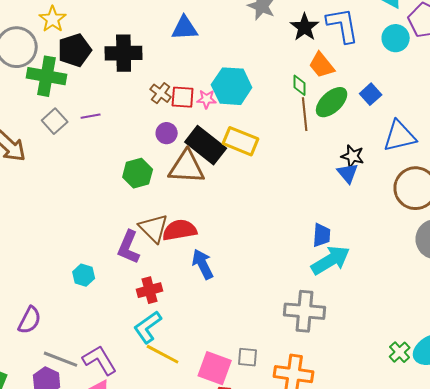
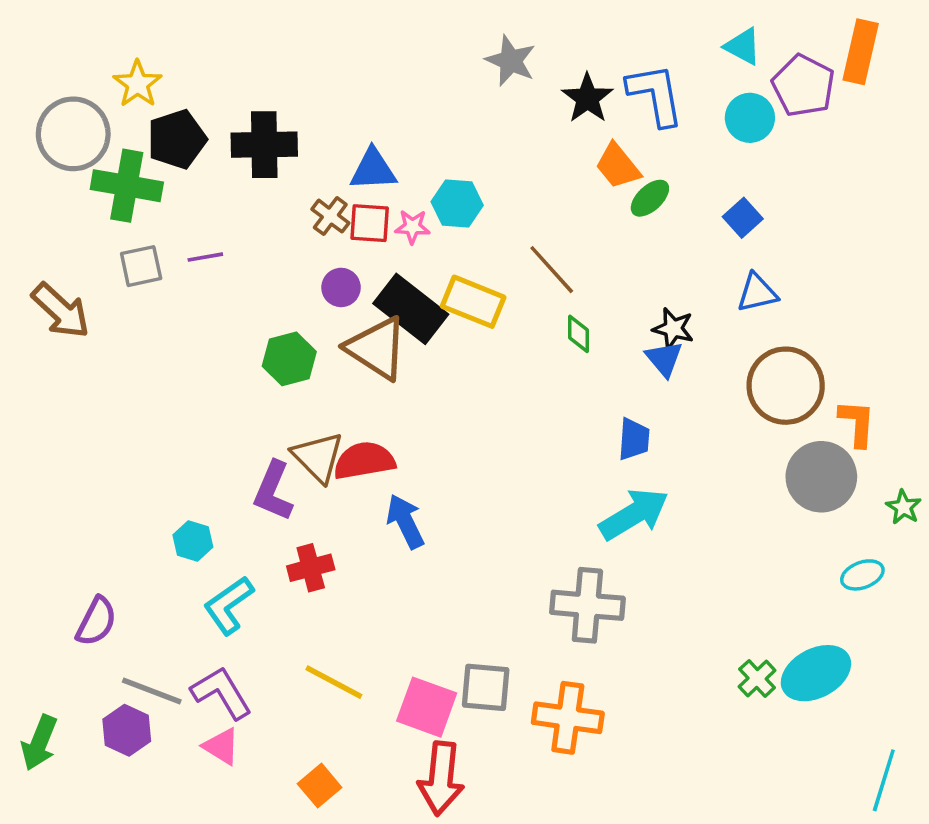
blue triangle: (185, 28) -> (373, 170), moved
green diamond: (300, 85) -> (579, 334), moved
cyan hexagon: (232, 86) -> (457, 204), size x0.7
blue square: (371, 94) -> (743, 218), moved
green ellipse: (332, 102) -> (650, 198), moved, size x0.7
brown line: (305, 114) -> (552, 270), moved, turned -36
gray square: (55, 121) -> (141, 266), turned 30
blue triangle: (400, 136) -> (757, 293), size x0.7
brown triangle: (187, 167) -> (377, 348), turned 30
blue trapezoid: (322, 235) -> (634, 439), moved
cyan L-shape: (148, 327) -> (229, 605), moved
gray square: (248, 357) -> (486, 687), size x1.4

